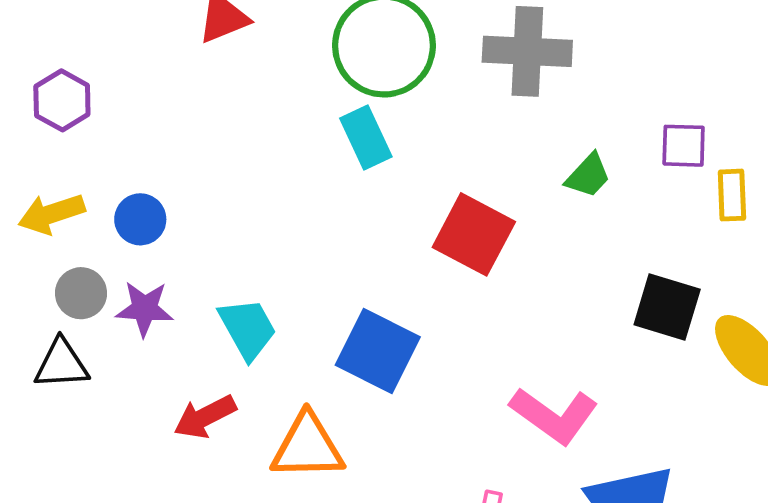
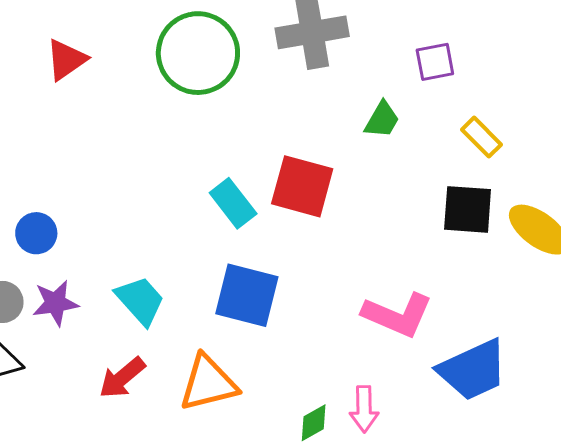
cyan rectangle: (366, 138) -> (233, 203), moved
purple square: (684, 146) -> (435, 62), moved
yellow rectangle: (732, 195) -> (481, 137), moved, turned -30

